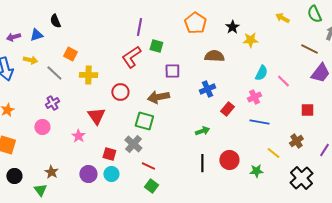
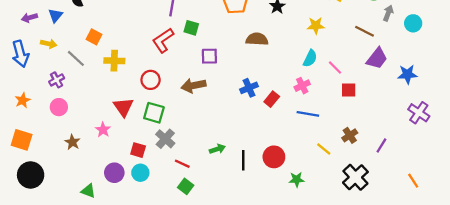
blue triangle: (36, 35) -> (55, 15), turned -32
yellow star: (250, 40) -> (316, 26), moved
blue cross: (207, 89) -> (249, 88), moved
purple cross: (52, 103) -> (57, 80), moved
red square: (307, 110) -> (349, 90), moved
green square: (144, 121) -> (154, 113), moved
pink circle: (42, 127) -> (59, 107), moved
green arrow: (202, 131) -> (217, 149), moved
green star: (256, 171) -> (297, 180), moved
brown star: (51, 172) -> (72, 142), moved
black circle: (14, 176) -> (31, 175), size x1.5
green triangle: (40, 190) -> (88, 191), moved, turned -32

